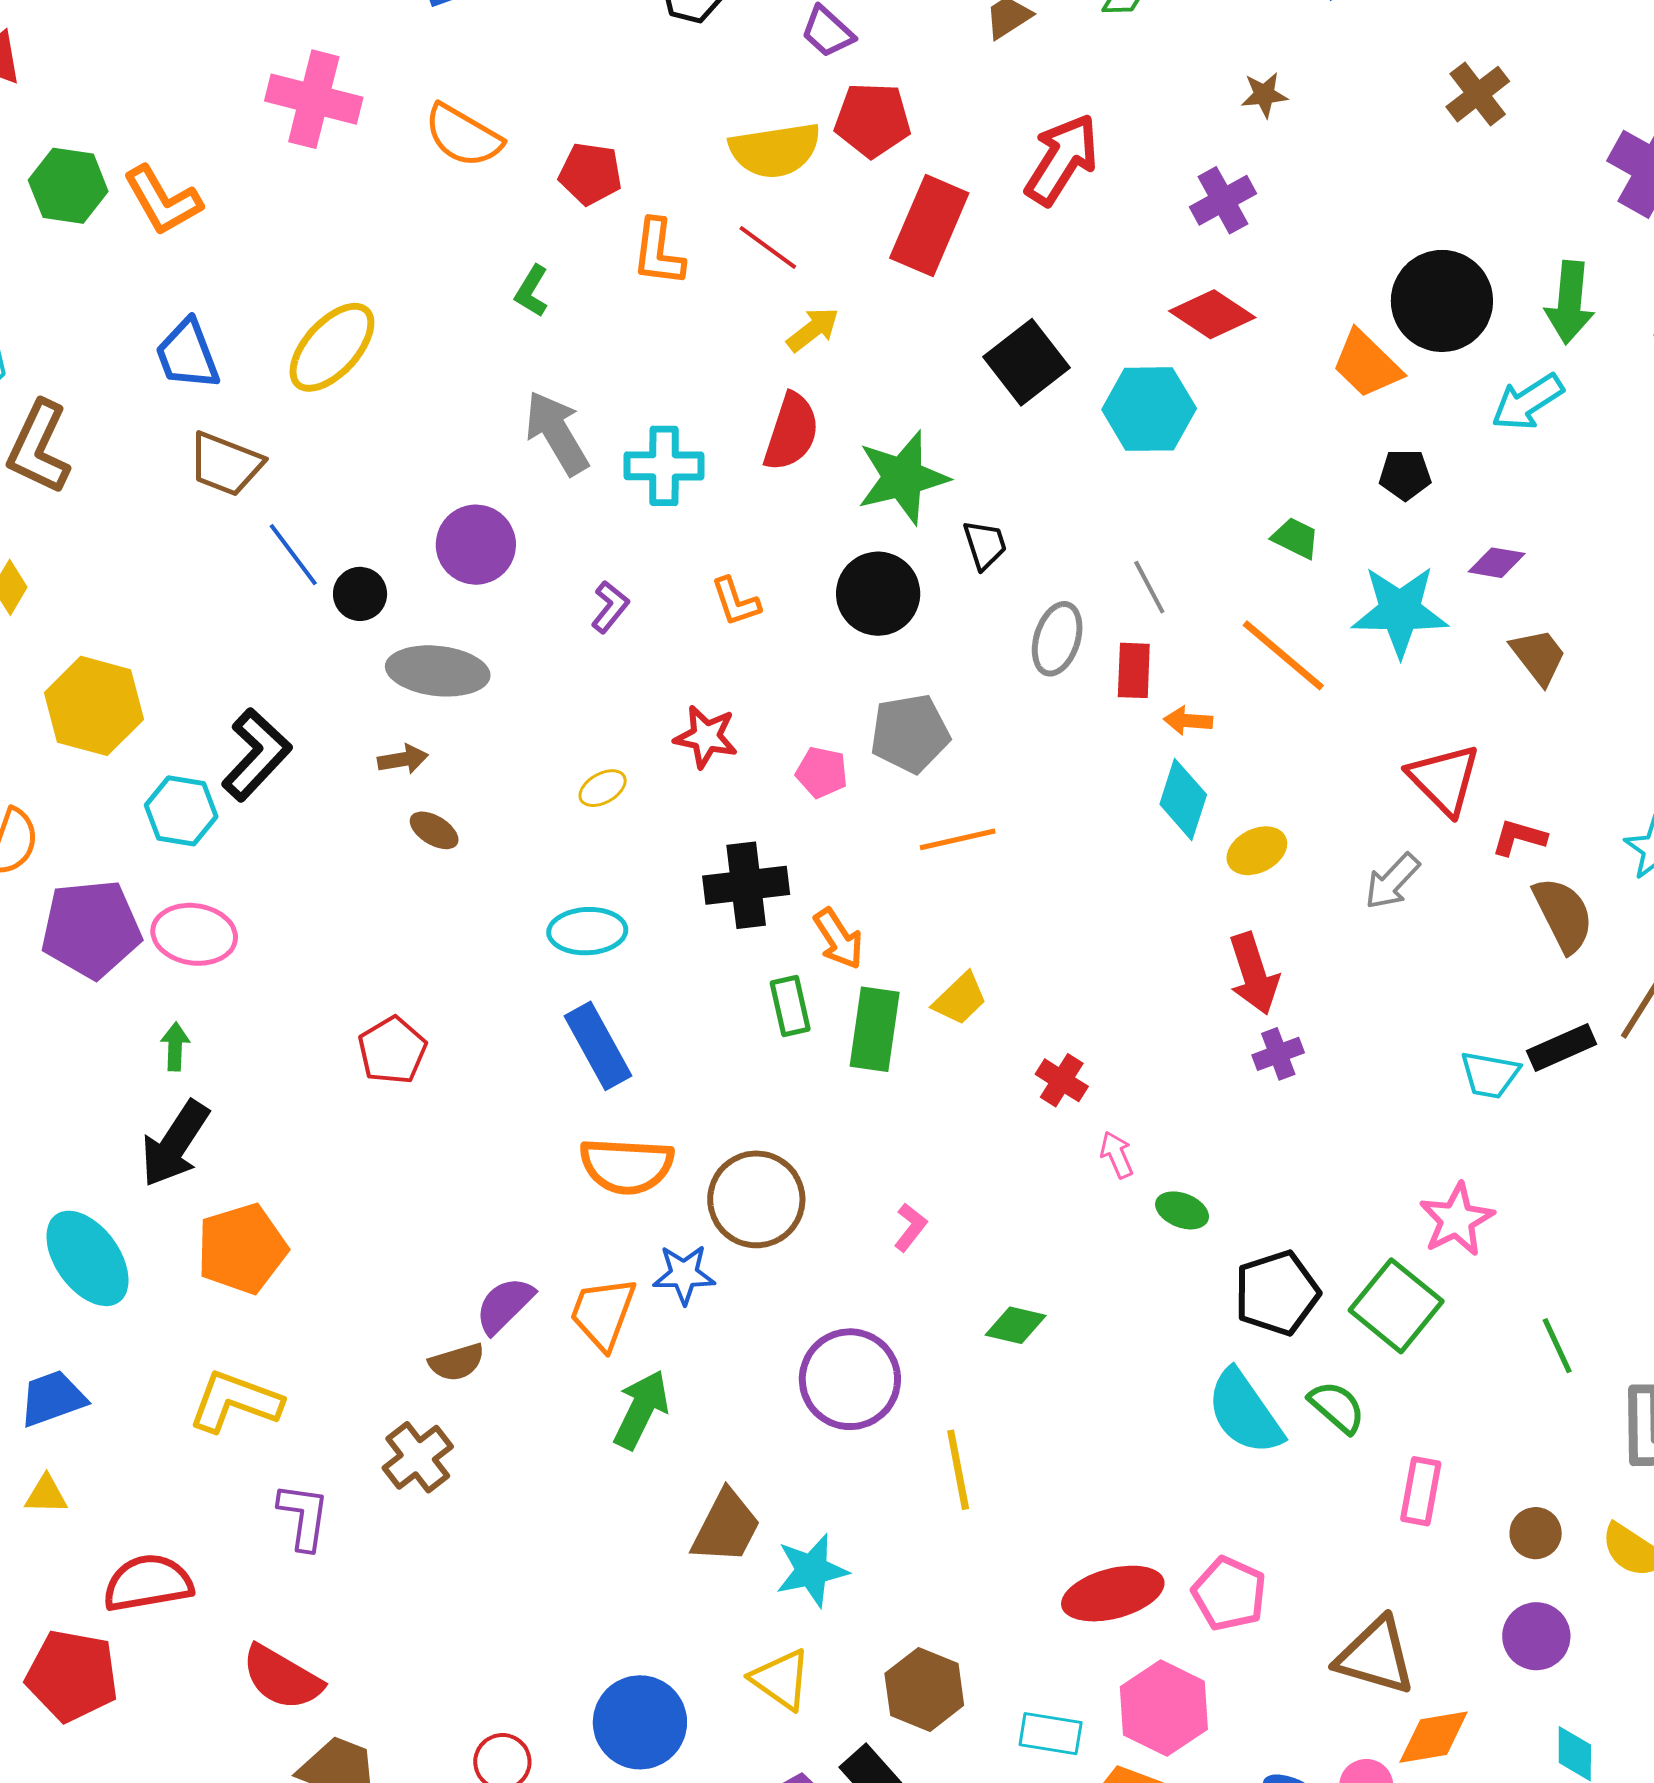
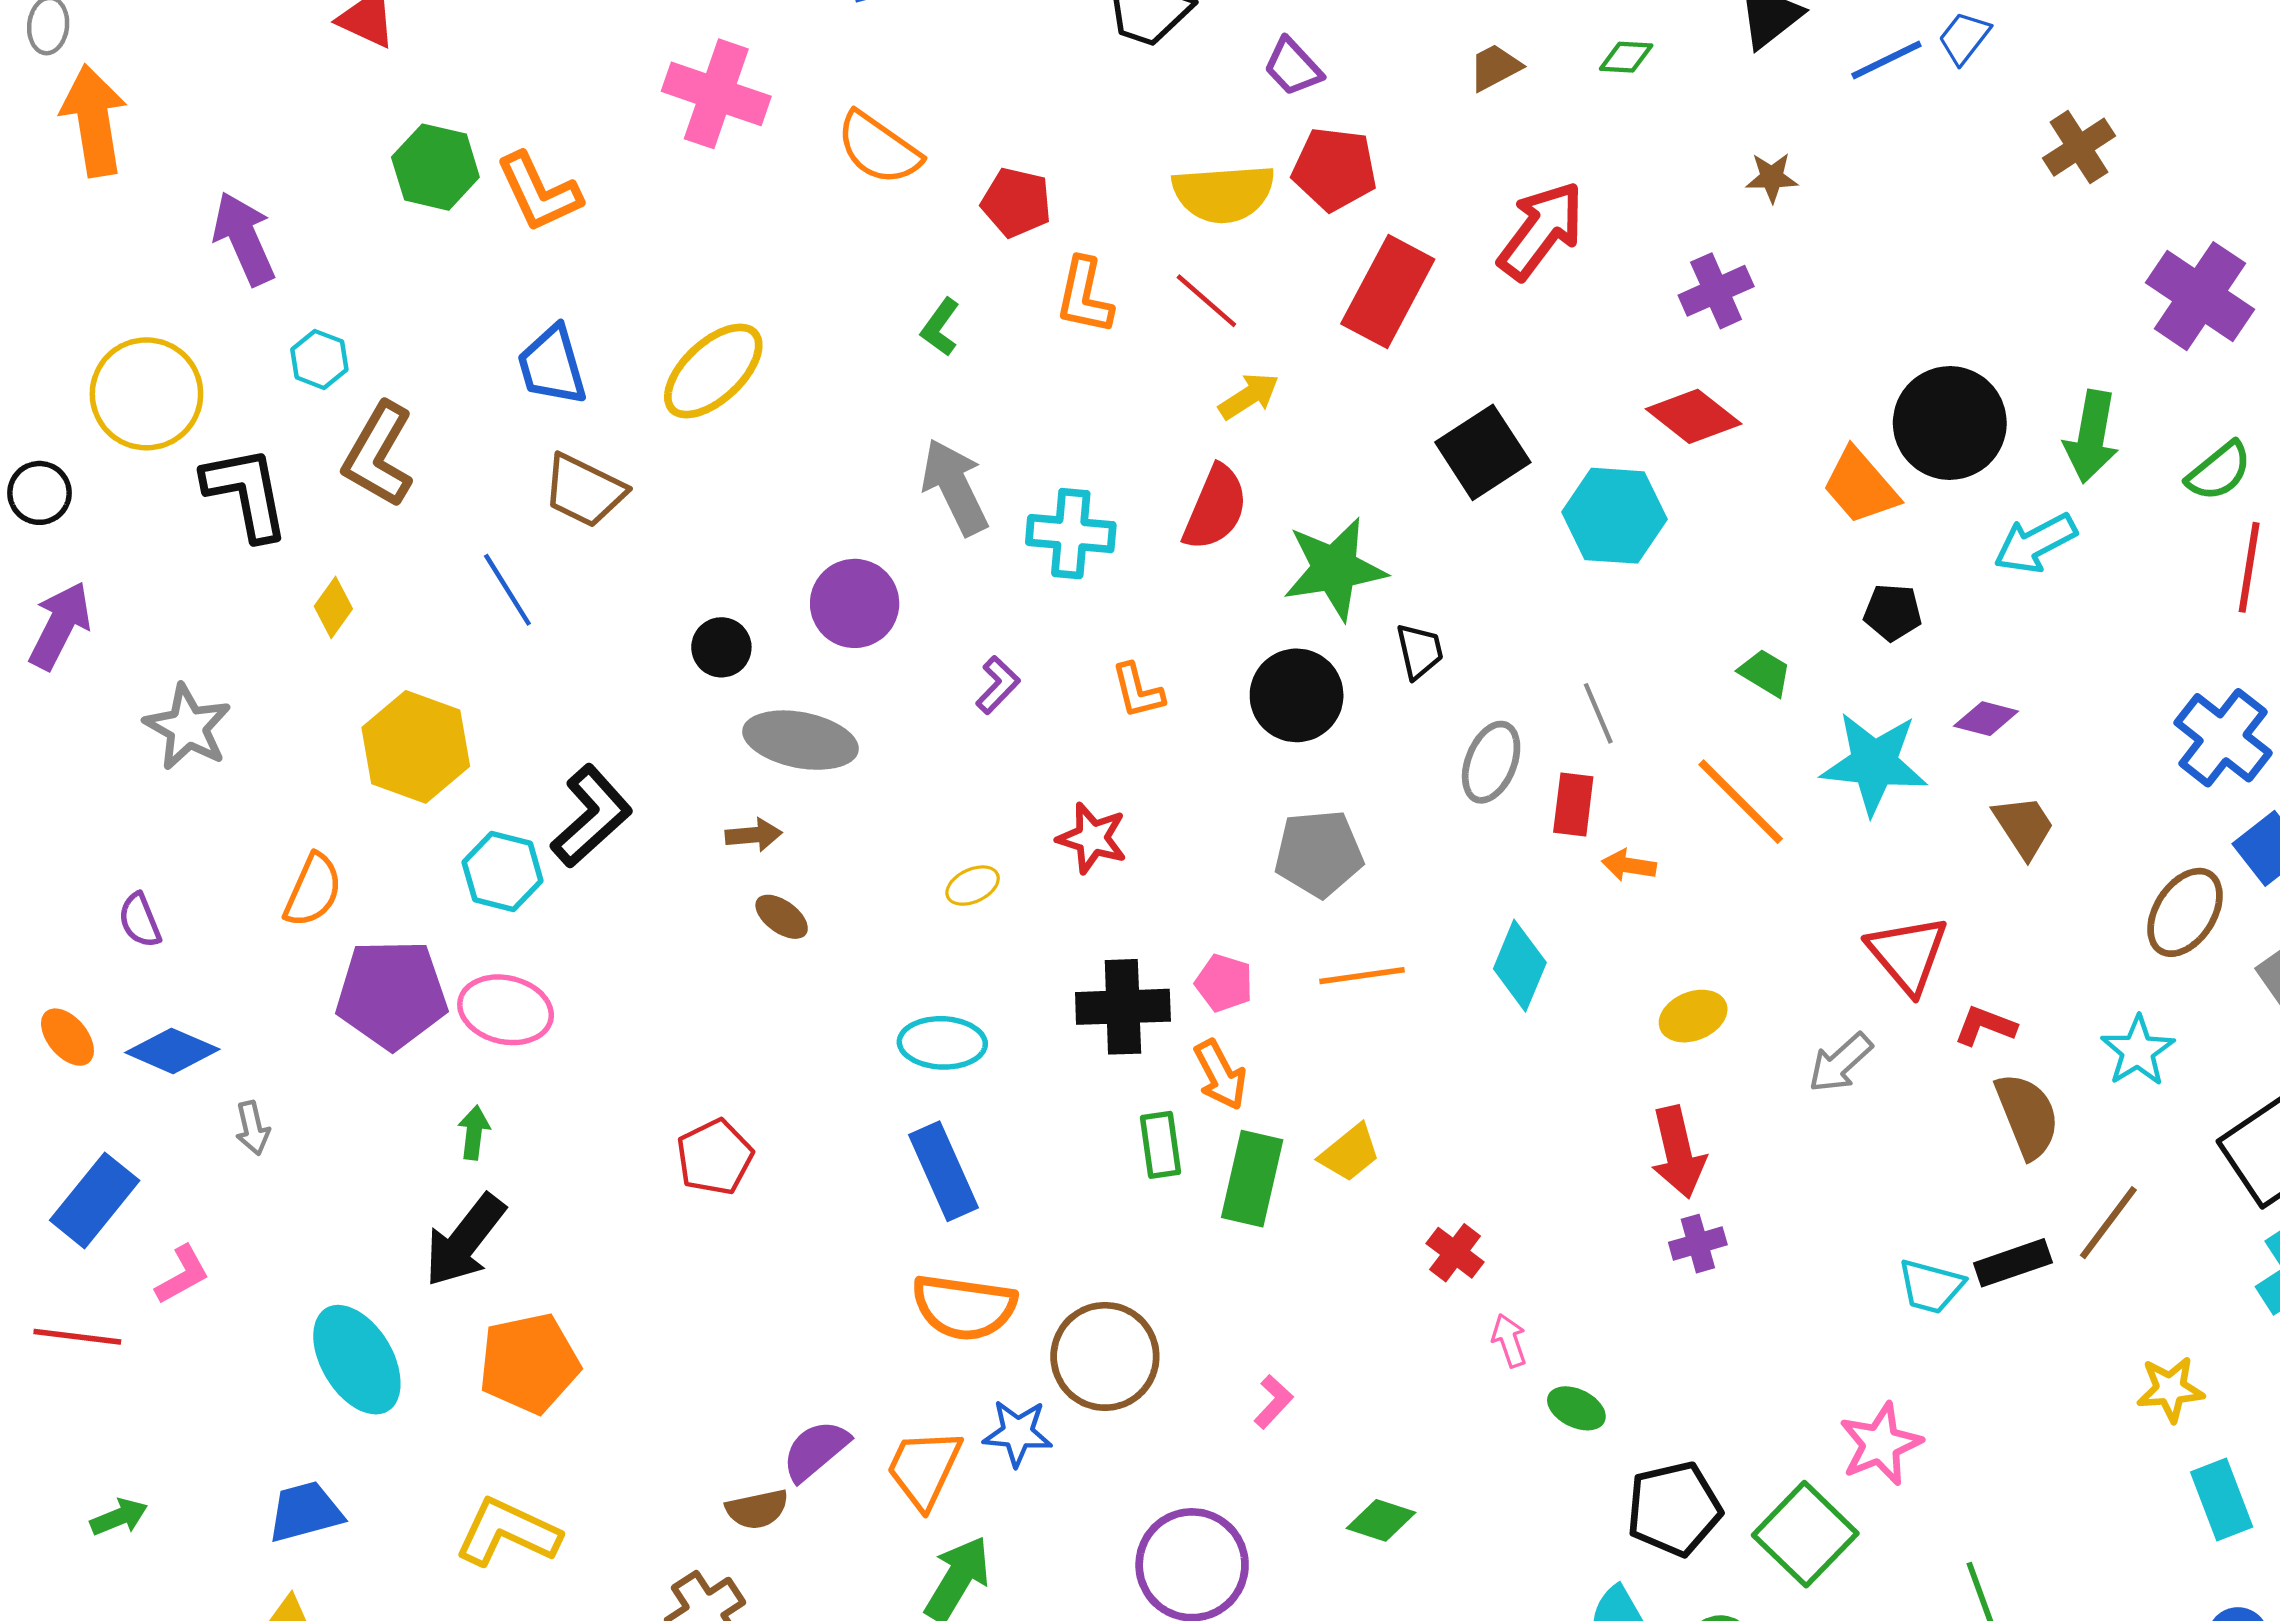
brown cross: (1478, 94) -> (2079, 147), moved
blue line: (293, 555) -> (507, 590), moved
pink pentagon: (822, 772) -> (1224, 983), moved
cyan diamond: (1183, 799) -> (1520, 966), moved

